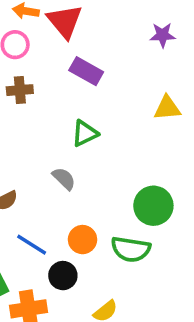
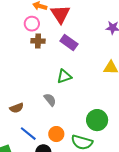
brown cross: (20, 90) -> (38, 41), moved

